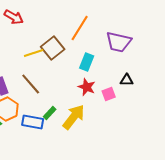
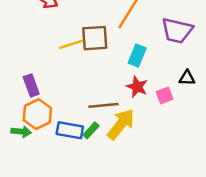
brown square: (53, 48) -> (95, 38), turned 35
brown line: (31, 84) -> (103, 105), moved, turned -55
green rectangle: (50, 113) -> (91, 130), moved

